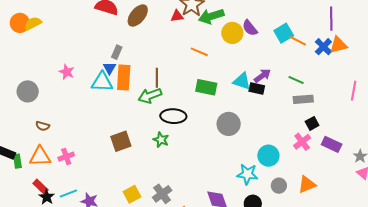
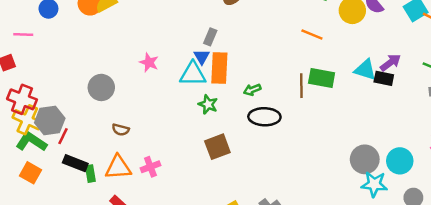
brown line: (157, 78) -> (301, 86), moved
green arrow: (150, 96) -> (252, 90), size x0.6
black ellipse: (173, 116) -> (264, 117), moved
gray circle: (229, 124) -> (365, 159), moved
green star: (161, 140) -> (208, 104), moved

